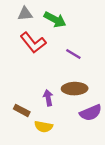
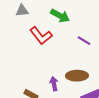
gray triangle: (25, 14) -> (22, 11), moved
purple line: (73, 54) -> (84, 41), moved

